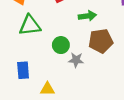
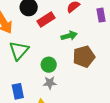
green triangle: (30, 25) -> (19, 51), turned -35
gray star: (76, 60) -> (50, 83), moved

